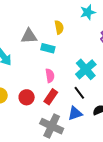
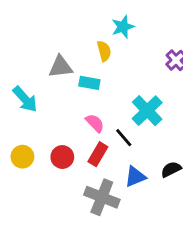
cyan star: (88, 12) -> (123, 27), moved
pink semicircle: (50, 76) -> (95, 123), turned -32
black line: (79, 93) -> (124, 138), moved

